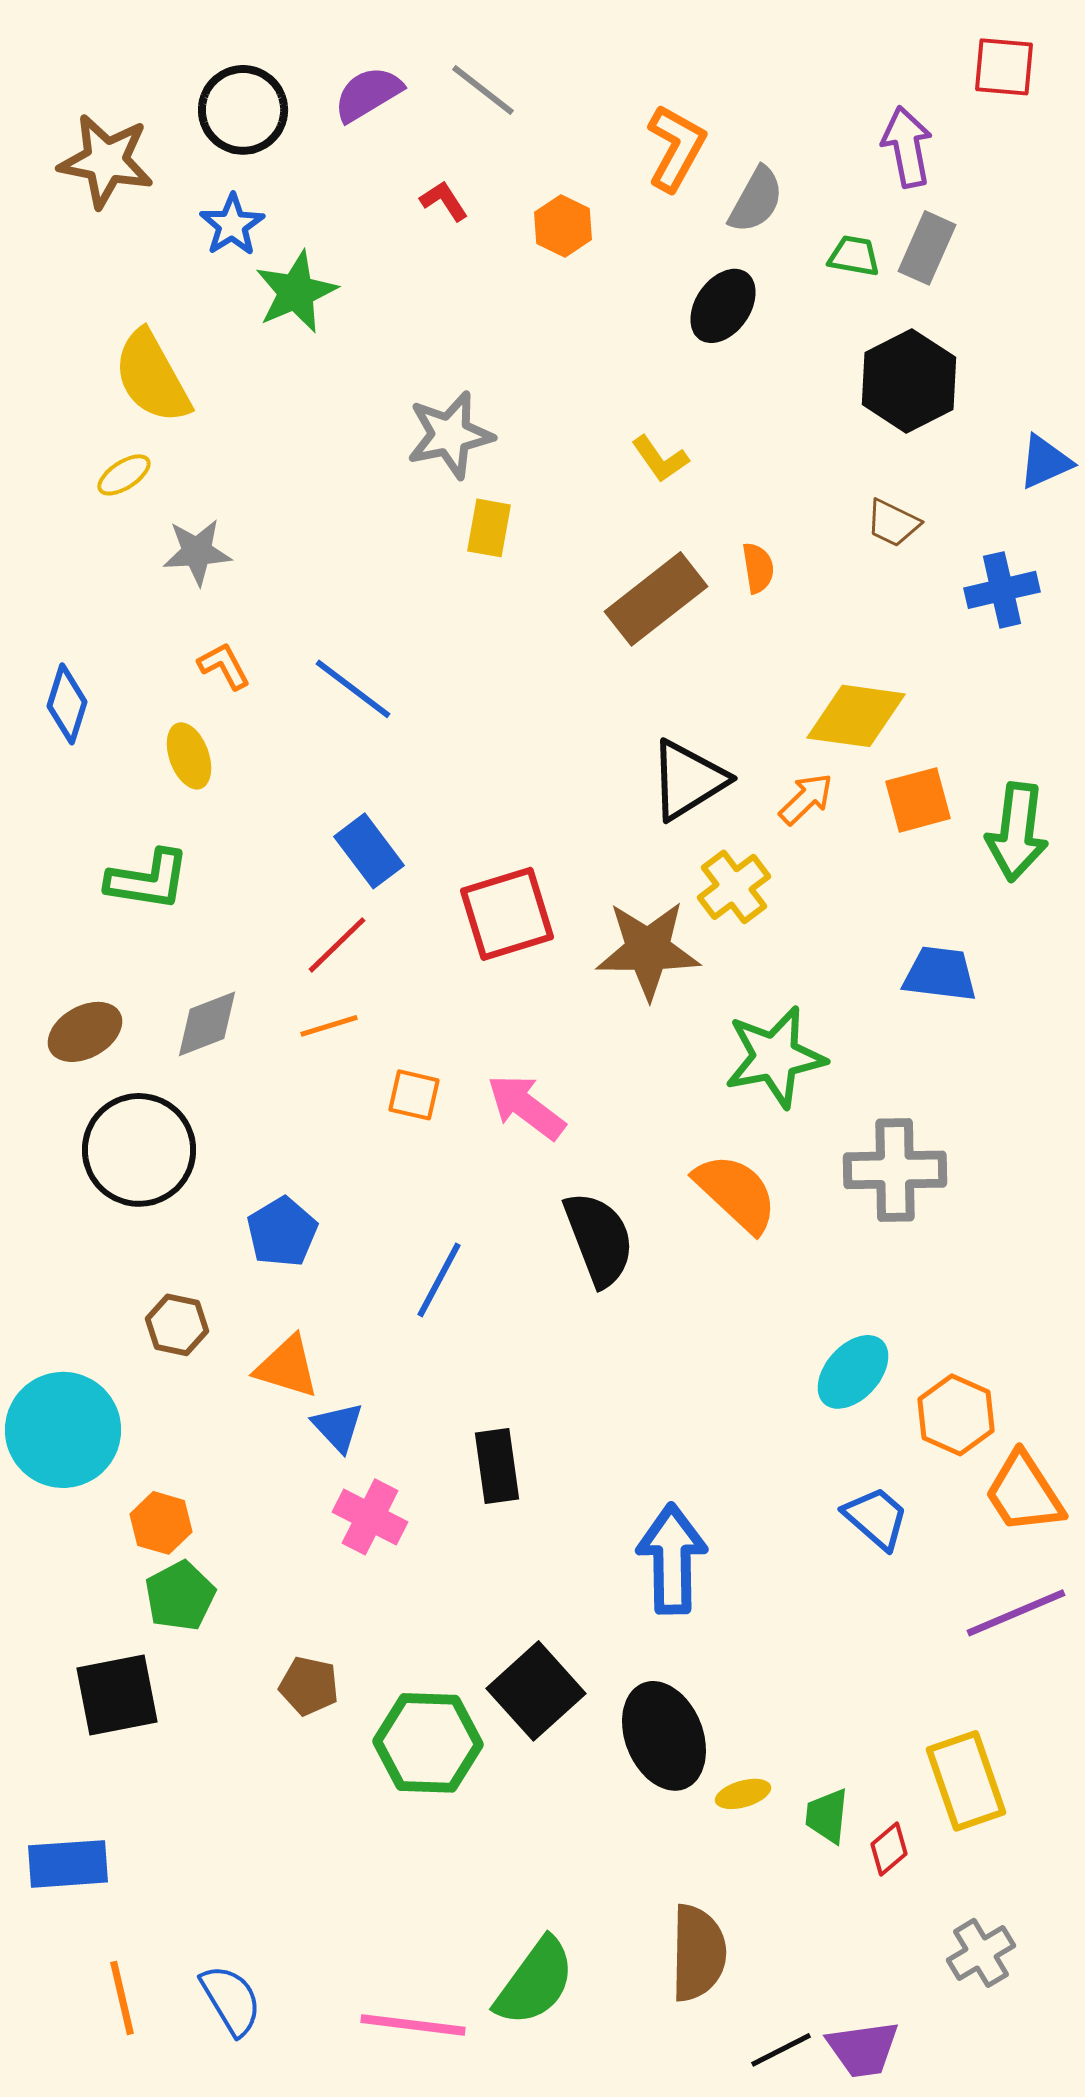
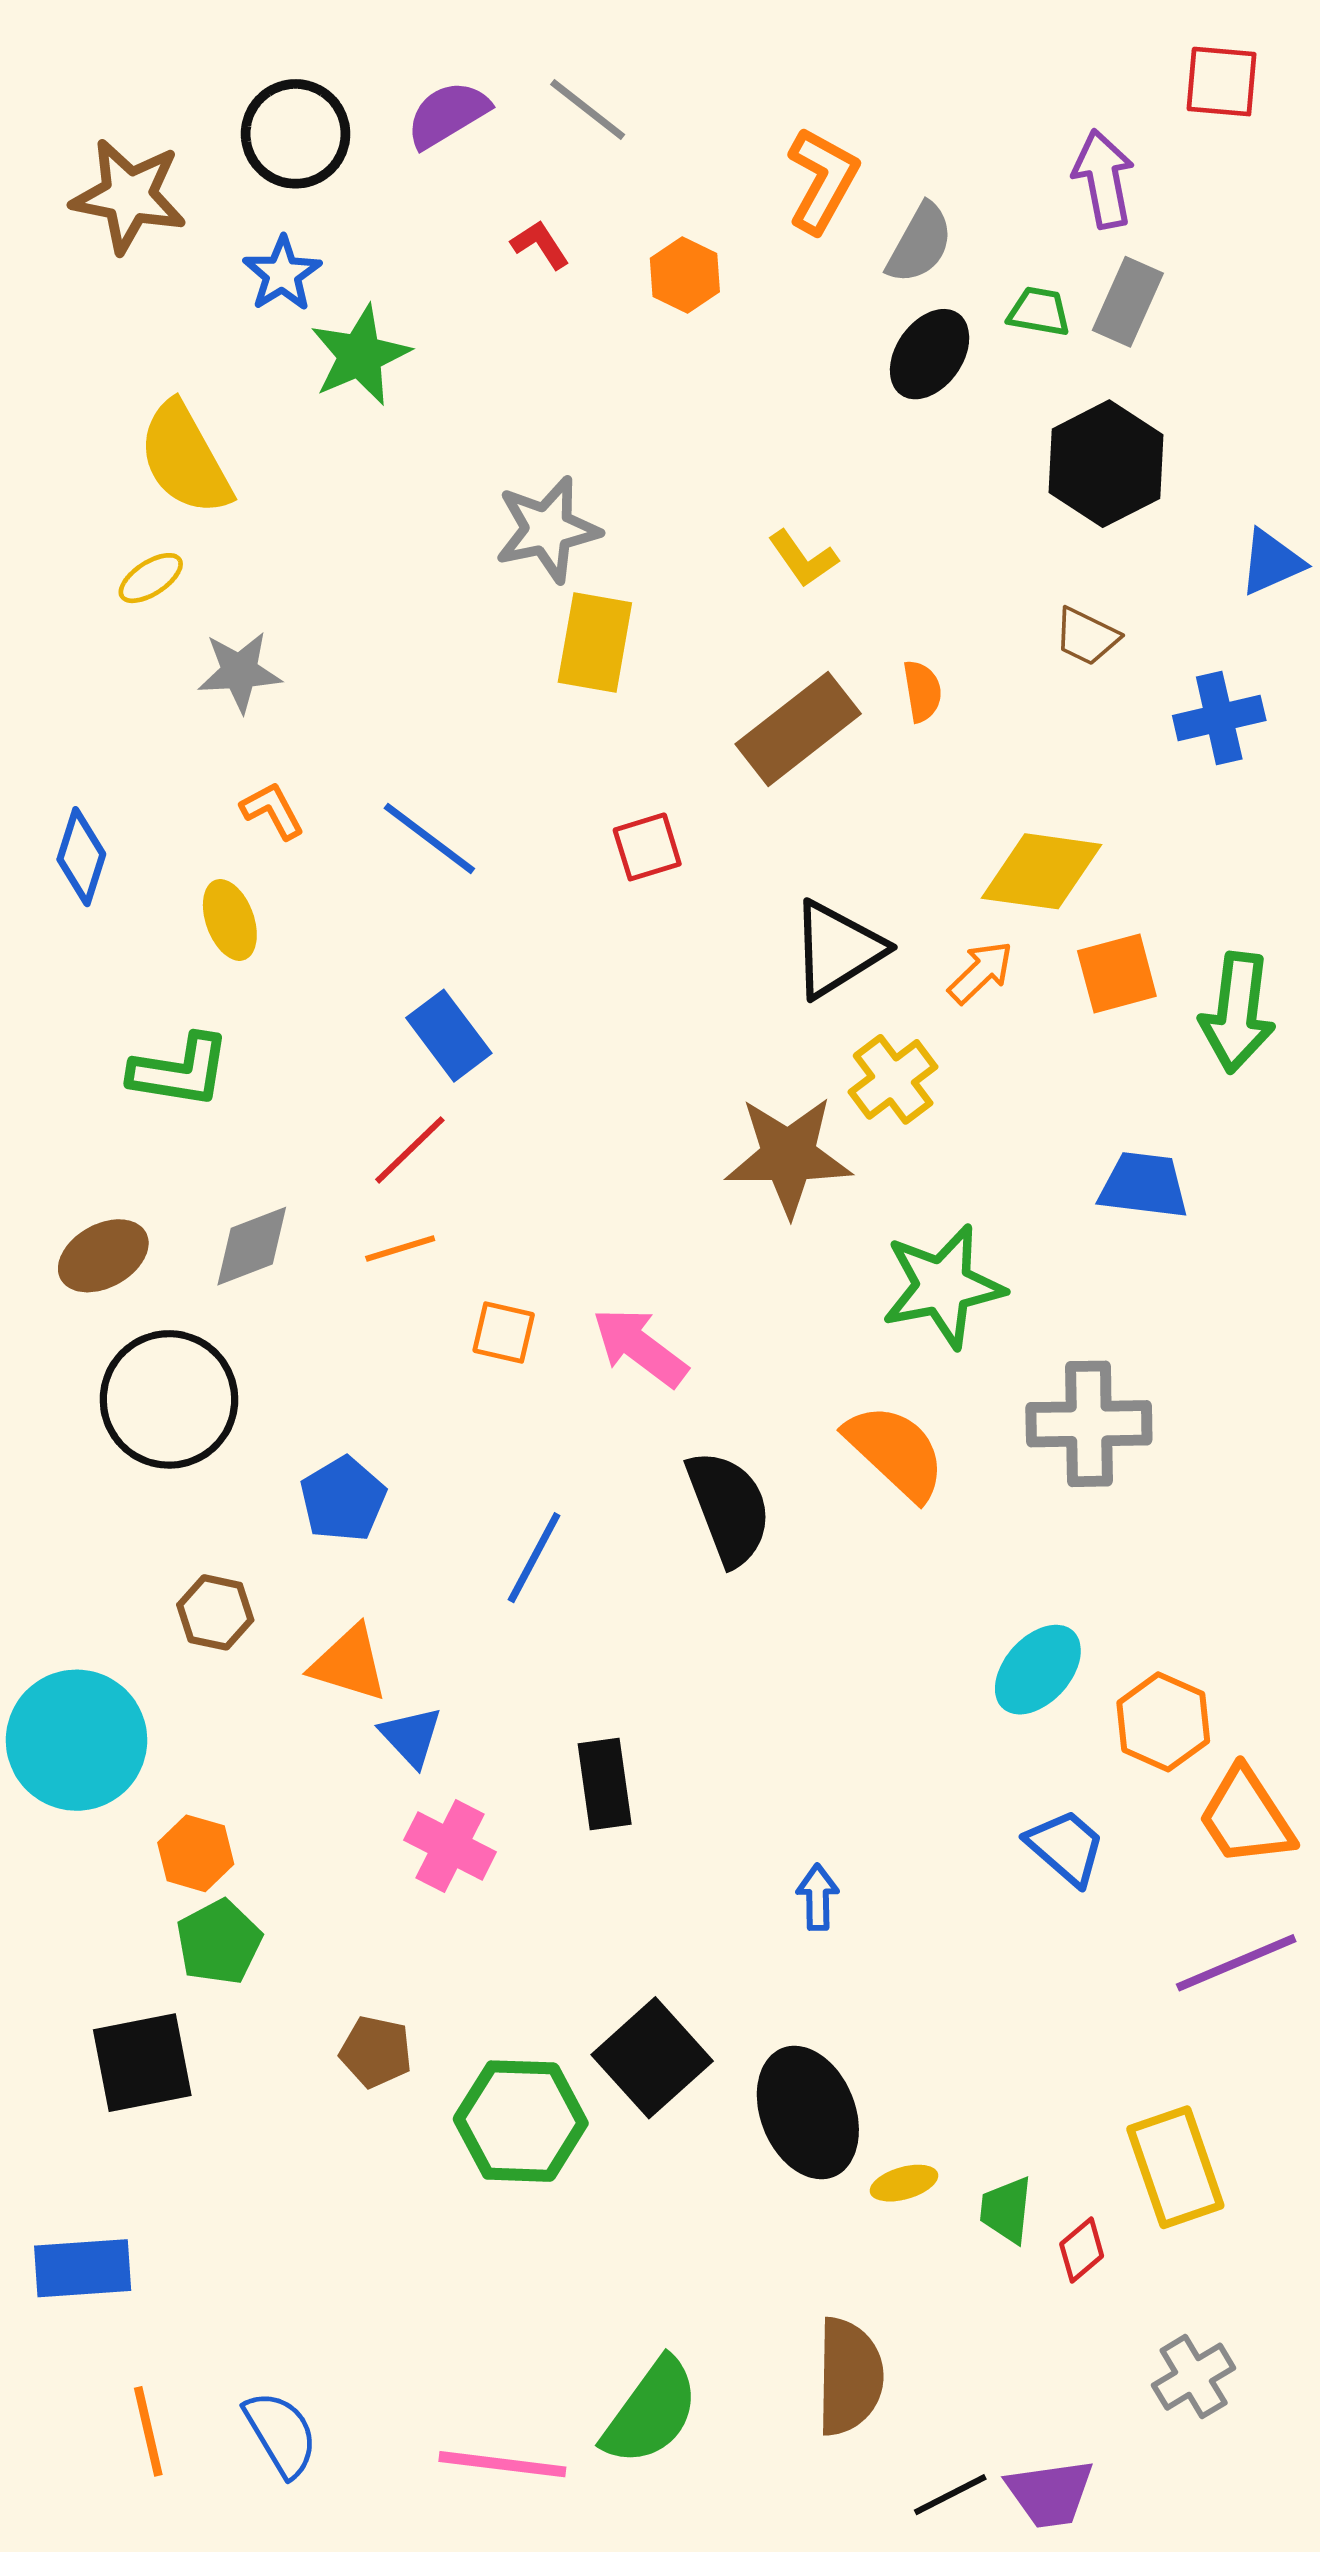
black ellipse: (723, 306) -> (930, 354), moved
yellow rectangle: (489, 528) -> (595, 643), size x1.4
red square: (507, 914) -> (647, 847), moved, size x0.6
blue arrow: (672, 1559) -> (818, 1897), size x0.5

